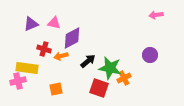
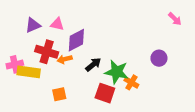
pink arrow: (156, 15) -> (175, 19), moved, turned -128
red cross: (44, 49) -> (47, 52), size x1.5
orange cross: (124, 78) -> (131, 82), turned -32
pink cross: (18, 81) -> (15, 64), moved

